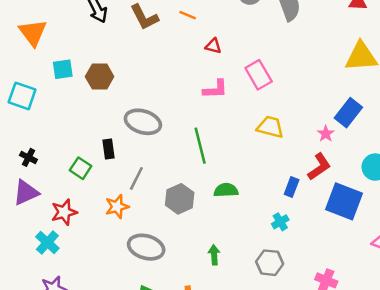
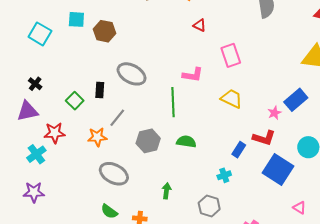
pink L-shape: (215, 89) -> (193, 75), moved
red L-shape: (319, 167) -> (264, 138), turned 40

